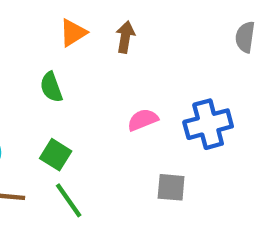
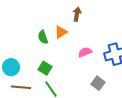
orange triangle: (73, 33) -> (61, 32), moved
gray square: (171, 187) -> (98, 83), turned 32

